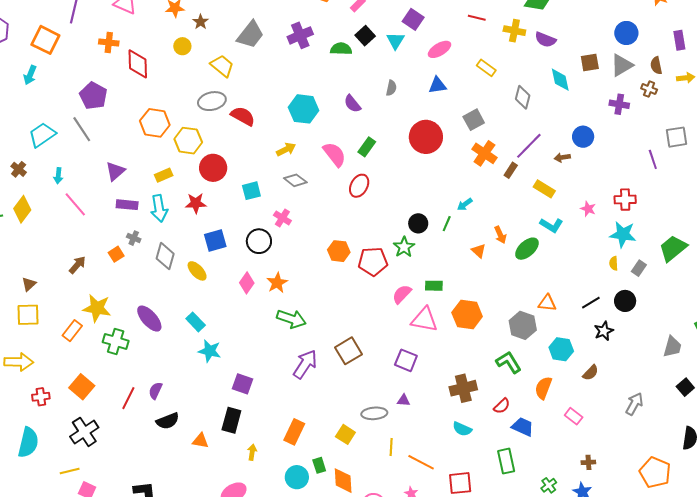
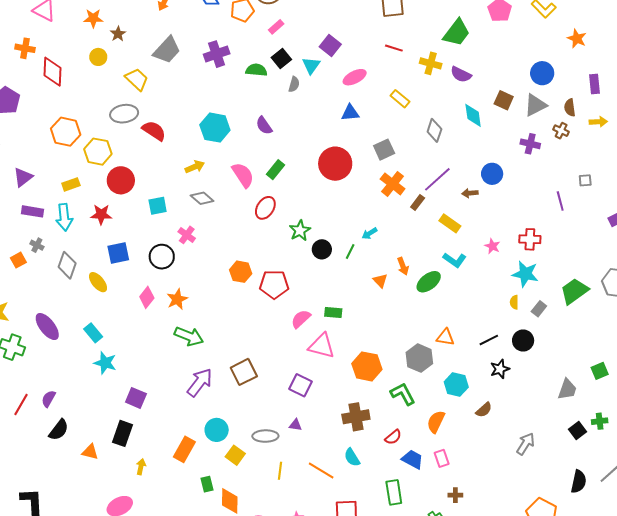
brown square: (590, 63) -> (504, 100), turned 30
gray semicircle: (391, 88) -> (294, 84), moved
gray square: (676, 137) -> (585, 180), size x0.6
green star: (404, 247) -> (300, 230), moved
orange hexagon: (467, 315) -> (367, 366), moved
pink rectangle: (574, 416) -> (442, 458), moved, turned 30
black semicircle: (168, 421) -> (59, 430), turned -35
cyan semicircle: (462, 429) -> (352, 457), turned 30
orange line: (421, 462) -> (321, 471), moved
brown cross: (588, 462) -> (455, 495), moved
cyan circle: (297, 477) -> (217, 430), moved

